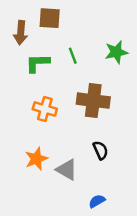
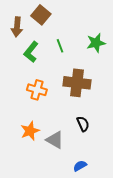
brown square: (50, 18) -> (41, 15), turned 36
green L-shape: (38, 63) -> (31, 52), turned -50

